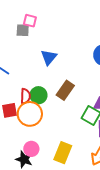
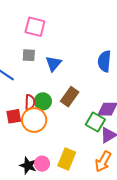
pink square: (30, 21) -> (35, 27), size x1.5
gray square: (23, 30) -> (29, 55), moved
pink circle: (31, 149) -> (42, 164), moved

